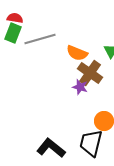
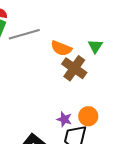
purple star: (80, 87) -> (64, 119), moved

